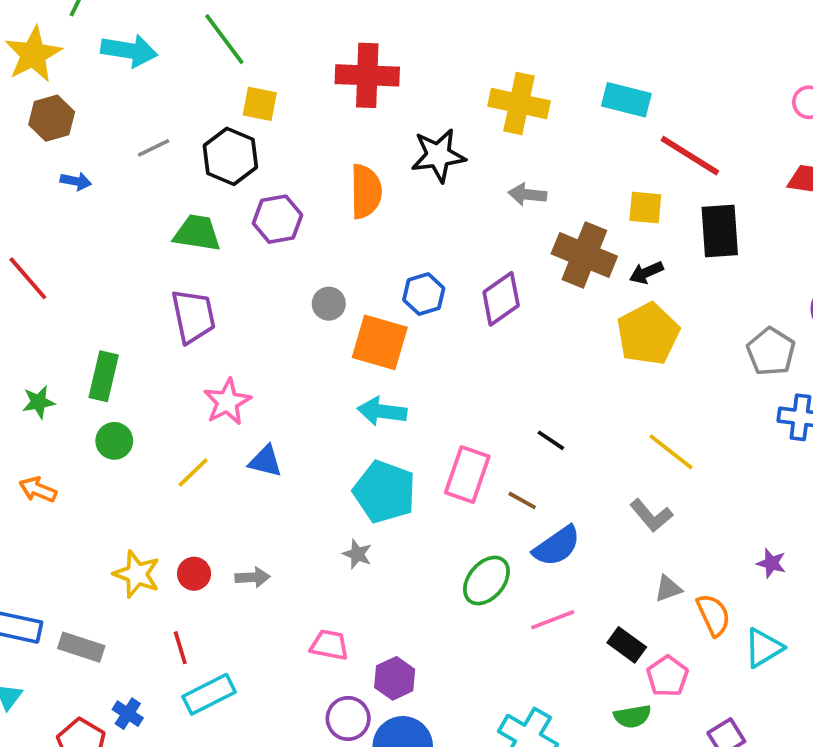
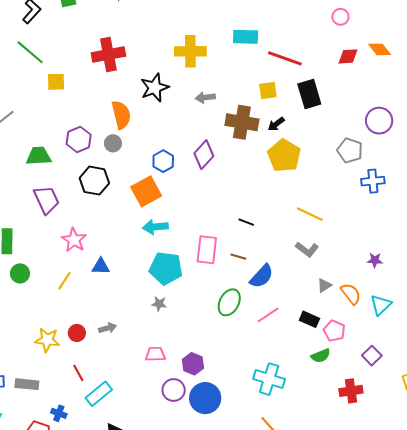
black hexagon: (230, 156) -> (94, 181), moved
gray circle: (329, 304) -> (113, 143), moved
orange square: (380, 342) -> (146, 191), turned -32

